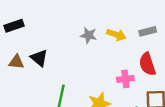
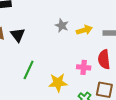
yellow arrow: (116, 35) -> (84, 30), turned -49

